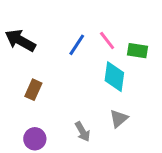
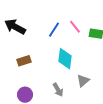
cyan diamond: (114, 77) -> (65, 59), moved
brown rectangle: (33, 90) -> (24, 61), turned 48

